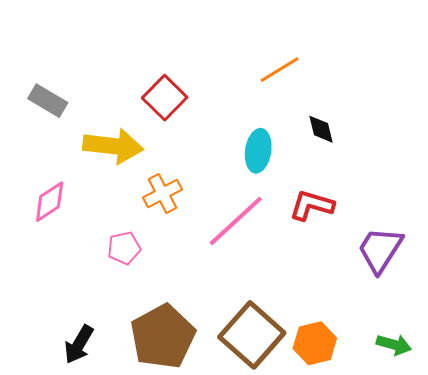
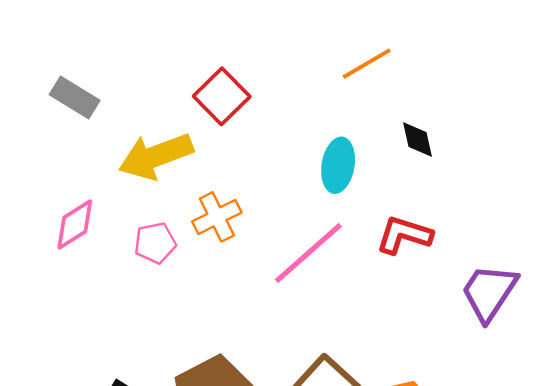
yellow arrow: (113, 146) -> (156, 156), turned 152
pink pentagon: (124, 248) -> (155, 243), moved

